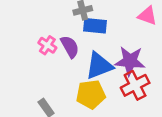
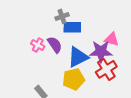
pink triangle: (147, 16) -> (112, 39), moved

